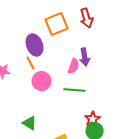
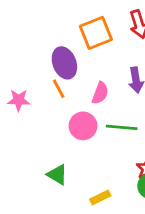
pink semicircle: (74, 66) -> (100, 93), moved
pink circle: (42, 81) -> (83, 126), moved

